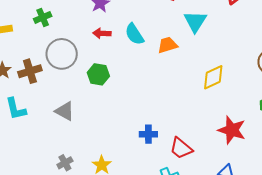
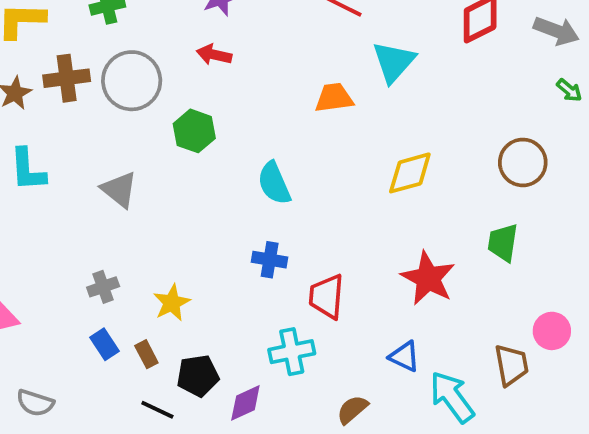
cyan semicircle: (134, 34) -> (274, 183), moved
brown cross: (30, 71) -> (67, 78), moved
red trapezoid: (181, 148) -> (327, 296), turned 45

